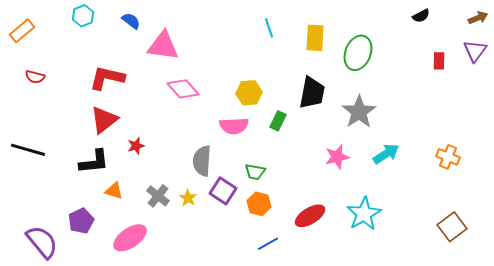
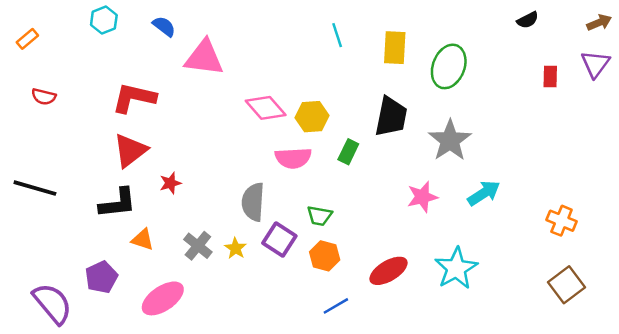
orange rectangle: (22, 31) -> (27, 39), size x0.7
pink diamond: (183, 89) -> (266, 108), moved
orange cross: (448, 157) -> (562, 221), moved

